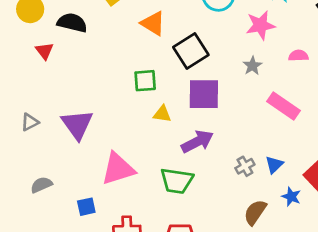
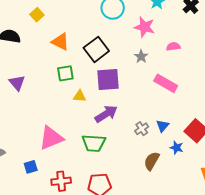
orange triangle: (153, 23) -> (60, 42), moved
pink star: (260, 25) -> (144, 27), turned 30
purple triangle: (77, 124) -> (17, 83), moved, size x0.7

